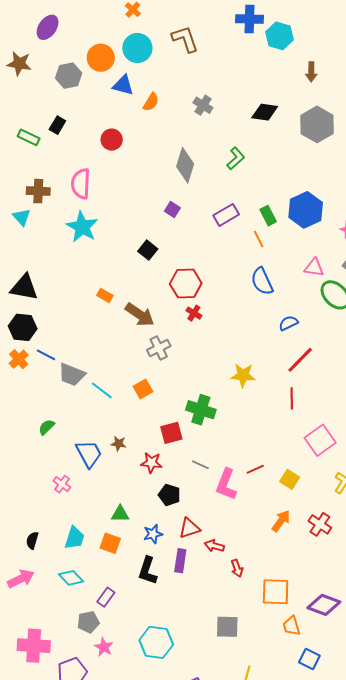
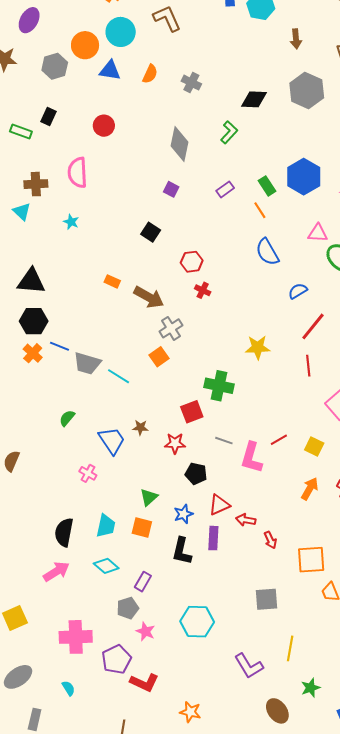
orange semicircle: (151, 102) -> (150, 74), moved
black diamond: (265, 112) -> (254, 99), moved
purple rectangle: (226, 215) -> (225, 189), size x0.7
cyan star: (82, 227) -> (71, 222), moved, size x0.5
red hexagon: (186, 283) -> (192, 262), size x0.7
orange square: (143, 389) -> (159, 357), moved
green triangle: (120, 514) -> (149, 497), turned -36
black semicircle: (32, 540) -> (64, 532), size x1.6

